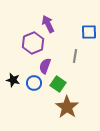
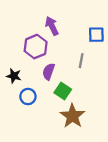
black star: (13, 80) -> (14, 76), moved
blue circle: (34, 83) -> (28, 97), moved

